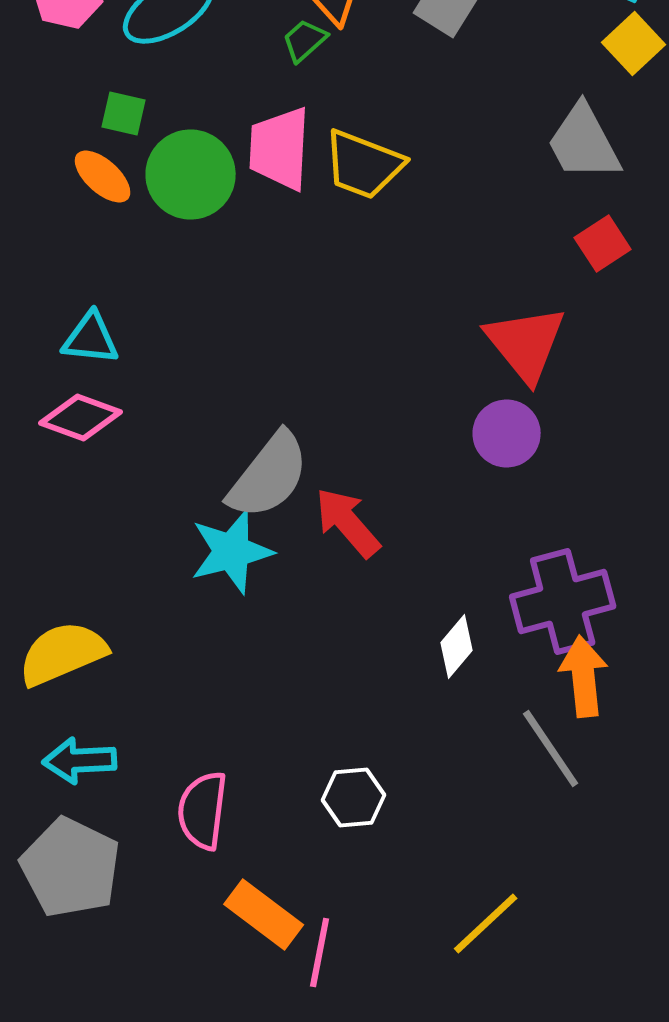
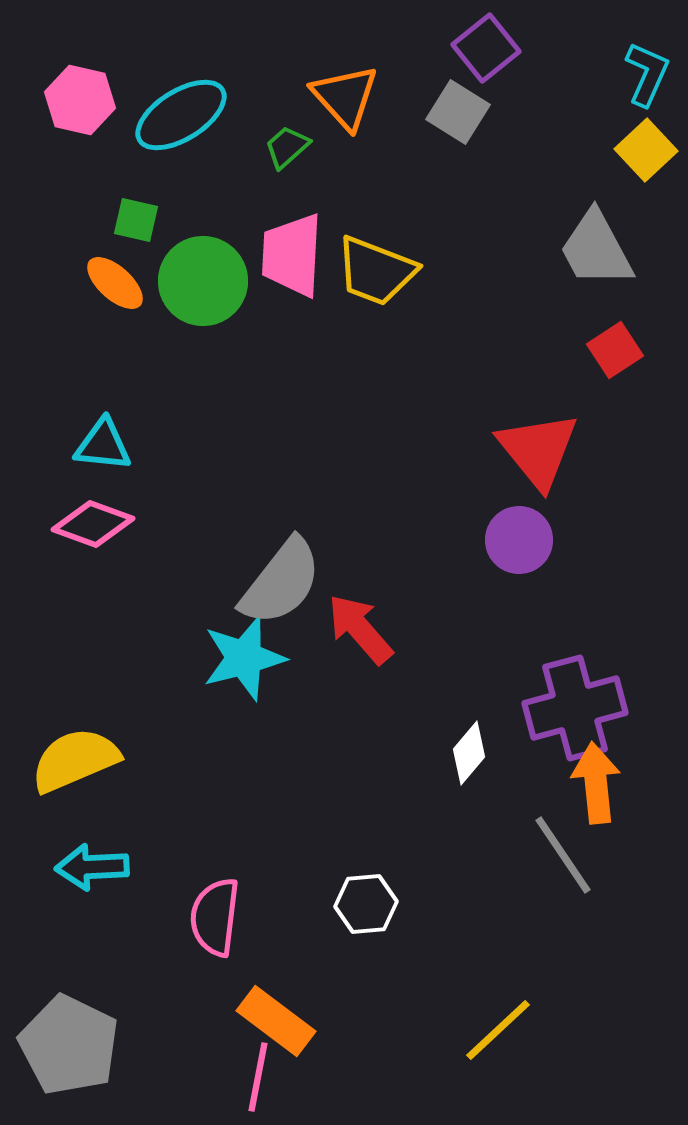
green trapezoid: (305, 40) -> (287, 147), moved
gray pentagon: (71, 868) -> (69, 1045), moved
pink line: (320, 952) -> (258, 1077), moved

